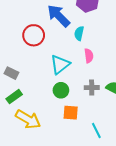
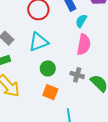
pink semicircle: (89, 56) -> (84, 45), size x1.5
cyan triangle: (60, 64) -> (39, 42), moved

